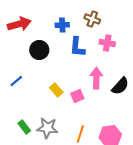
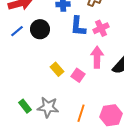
pink cross: (107, 43) -> (101, 28), moved, turned -35
blue line: (16, 81) -> (17, 31), moved
pink square: (77, 96) -> (78, 75), turned -32

